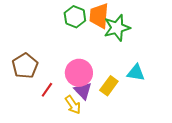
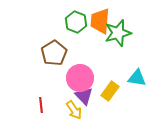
brown pentagon: (25, 66) -> (54, 53), moved
red line: (47, 90) -> (41, 105), moved, turned -42

